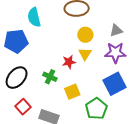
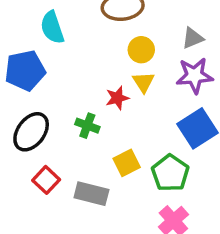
yellow square: (72, 92) -> (127, 163), moved

